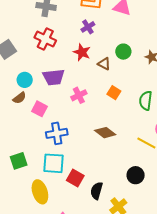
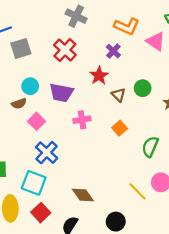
purple cross: (88, 27) -> (113, 51), turned -32
blue cross: (57, 133) -> (47, 153), turned 35
brown diamond: (105, 133) -> (83, 195), moved
red square: (75, 178) -> (41, 213), moved

